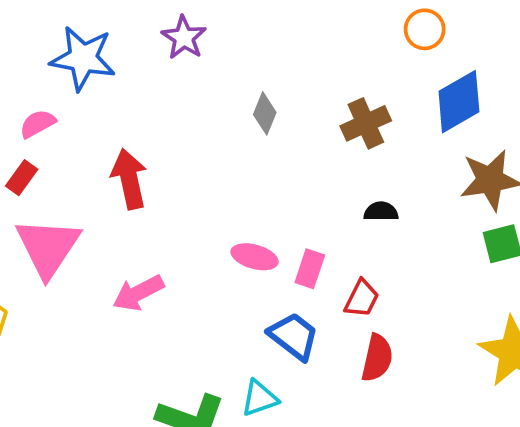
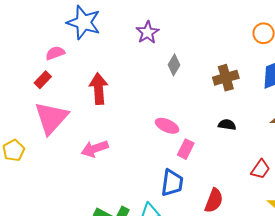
purple star: (184, 38) -> (148, 32), moved
pink ellipse: (255, 257) -> (167, 126), moved
red trapezoid: (362, 299) -> (260, 169), moved
blue trapezoid: (294, 336) -> (172, 183), turned 52

